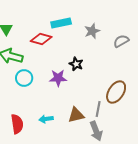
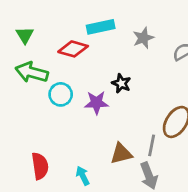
cyan circle: (24, 78) -> (61, 94), moved
cyan arrow: (46, 119) -> (83, 176), moved, turned 72

